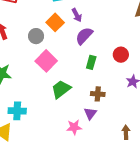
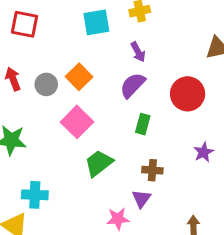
purple arrow: (77, 15) -> (138, 52), moved
orange square: (55, 22) -> (79, 77), moved
gray circle: (36, 36) -> (46, 84), moved
red circle: (121, 55) -> (188, 94), moved, size x1.5

